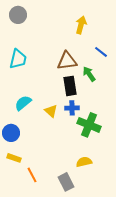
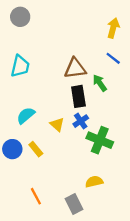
yellow arrow: (81, 25) -> (113, 28), moved
blue cross: (72, 108) -> (81, 121), turned -32
yellow rectangle: (14, 158) -> (36, 149), moved, turned 32

